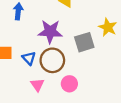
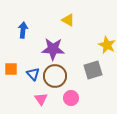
gray square: (84, 42) -> (93, 70), moved

